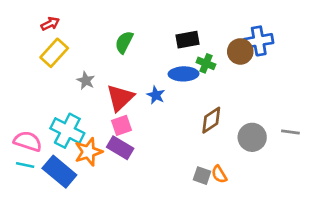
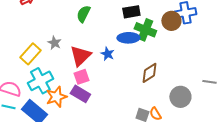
yellow rectangle: (54, 53) -> (30, 54), moved
green cross: (206, 63) -> (145, 30), size x1.5
cyan cross: (67, 131) -> (40, 81), turned 35
gray circle: (252, 137) -> (180, 97), moved

